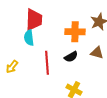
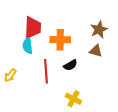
orange cross: (75, 32) -> (60, 40), moved
brown triangle: (97, 53) -> (96, 51), moved

